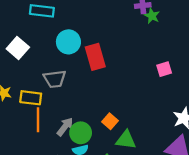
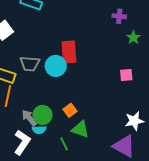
green star: (152, 16) -> (133, 37), moved
cyan circle: (68, 42) -> (56, 66), moved
gray arrow: (65, 127) -> (29, 118), moved, turned -90

